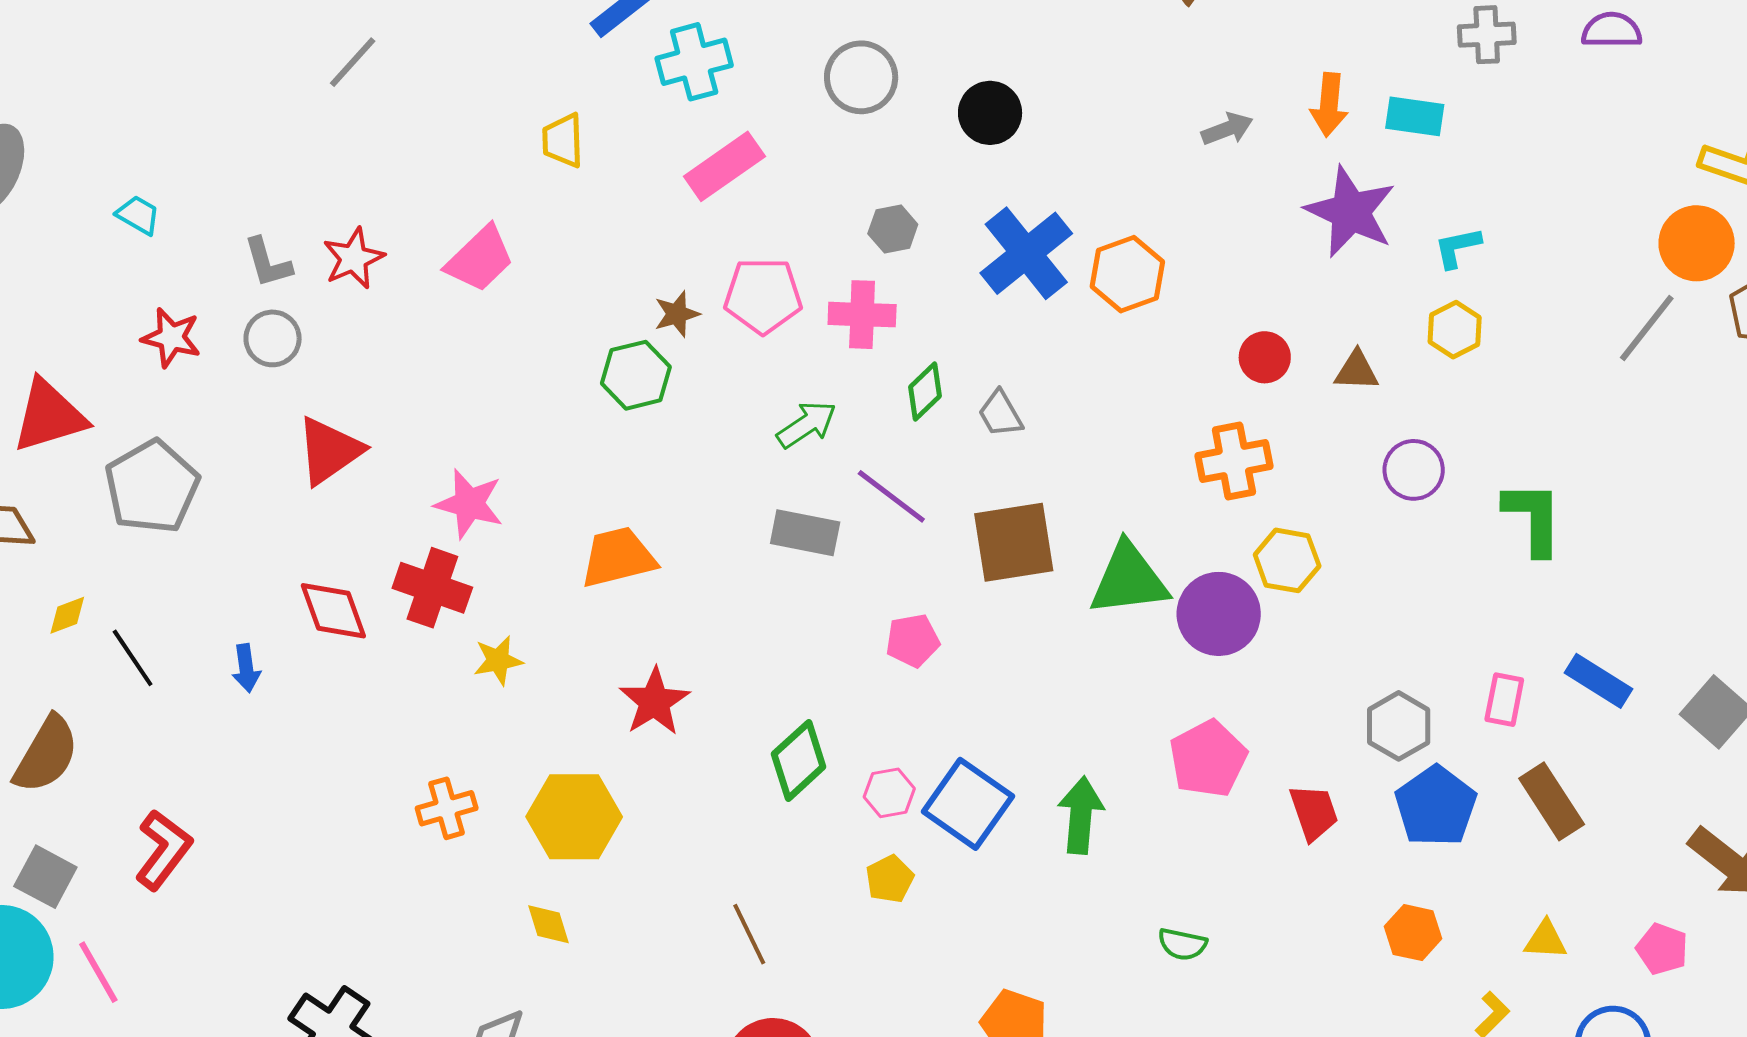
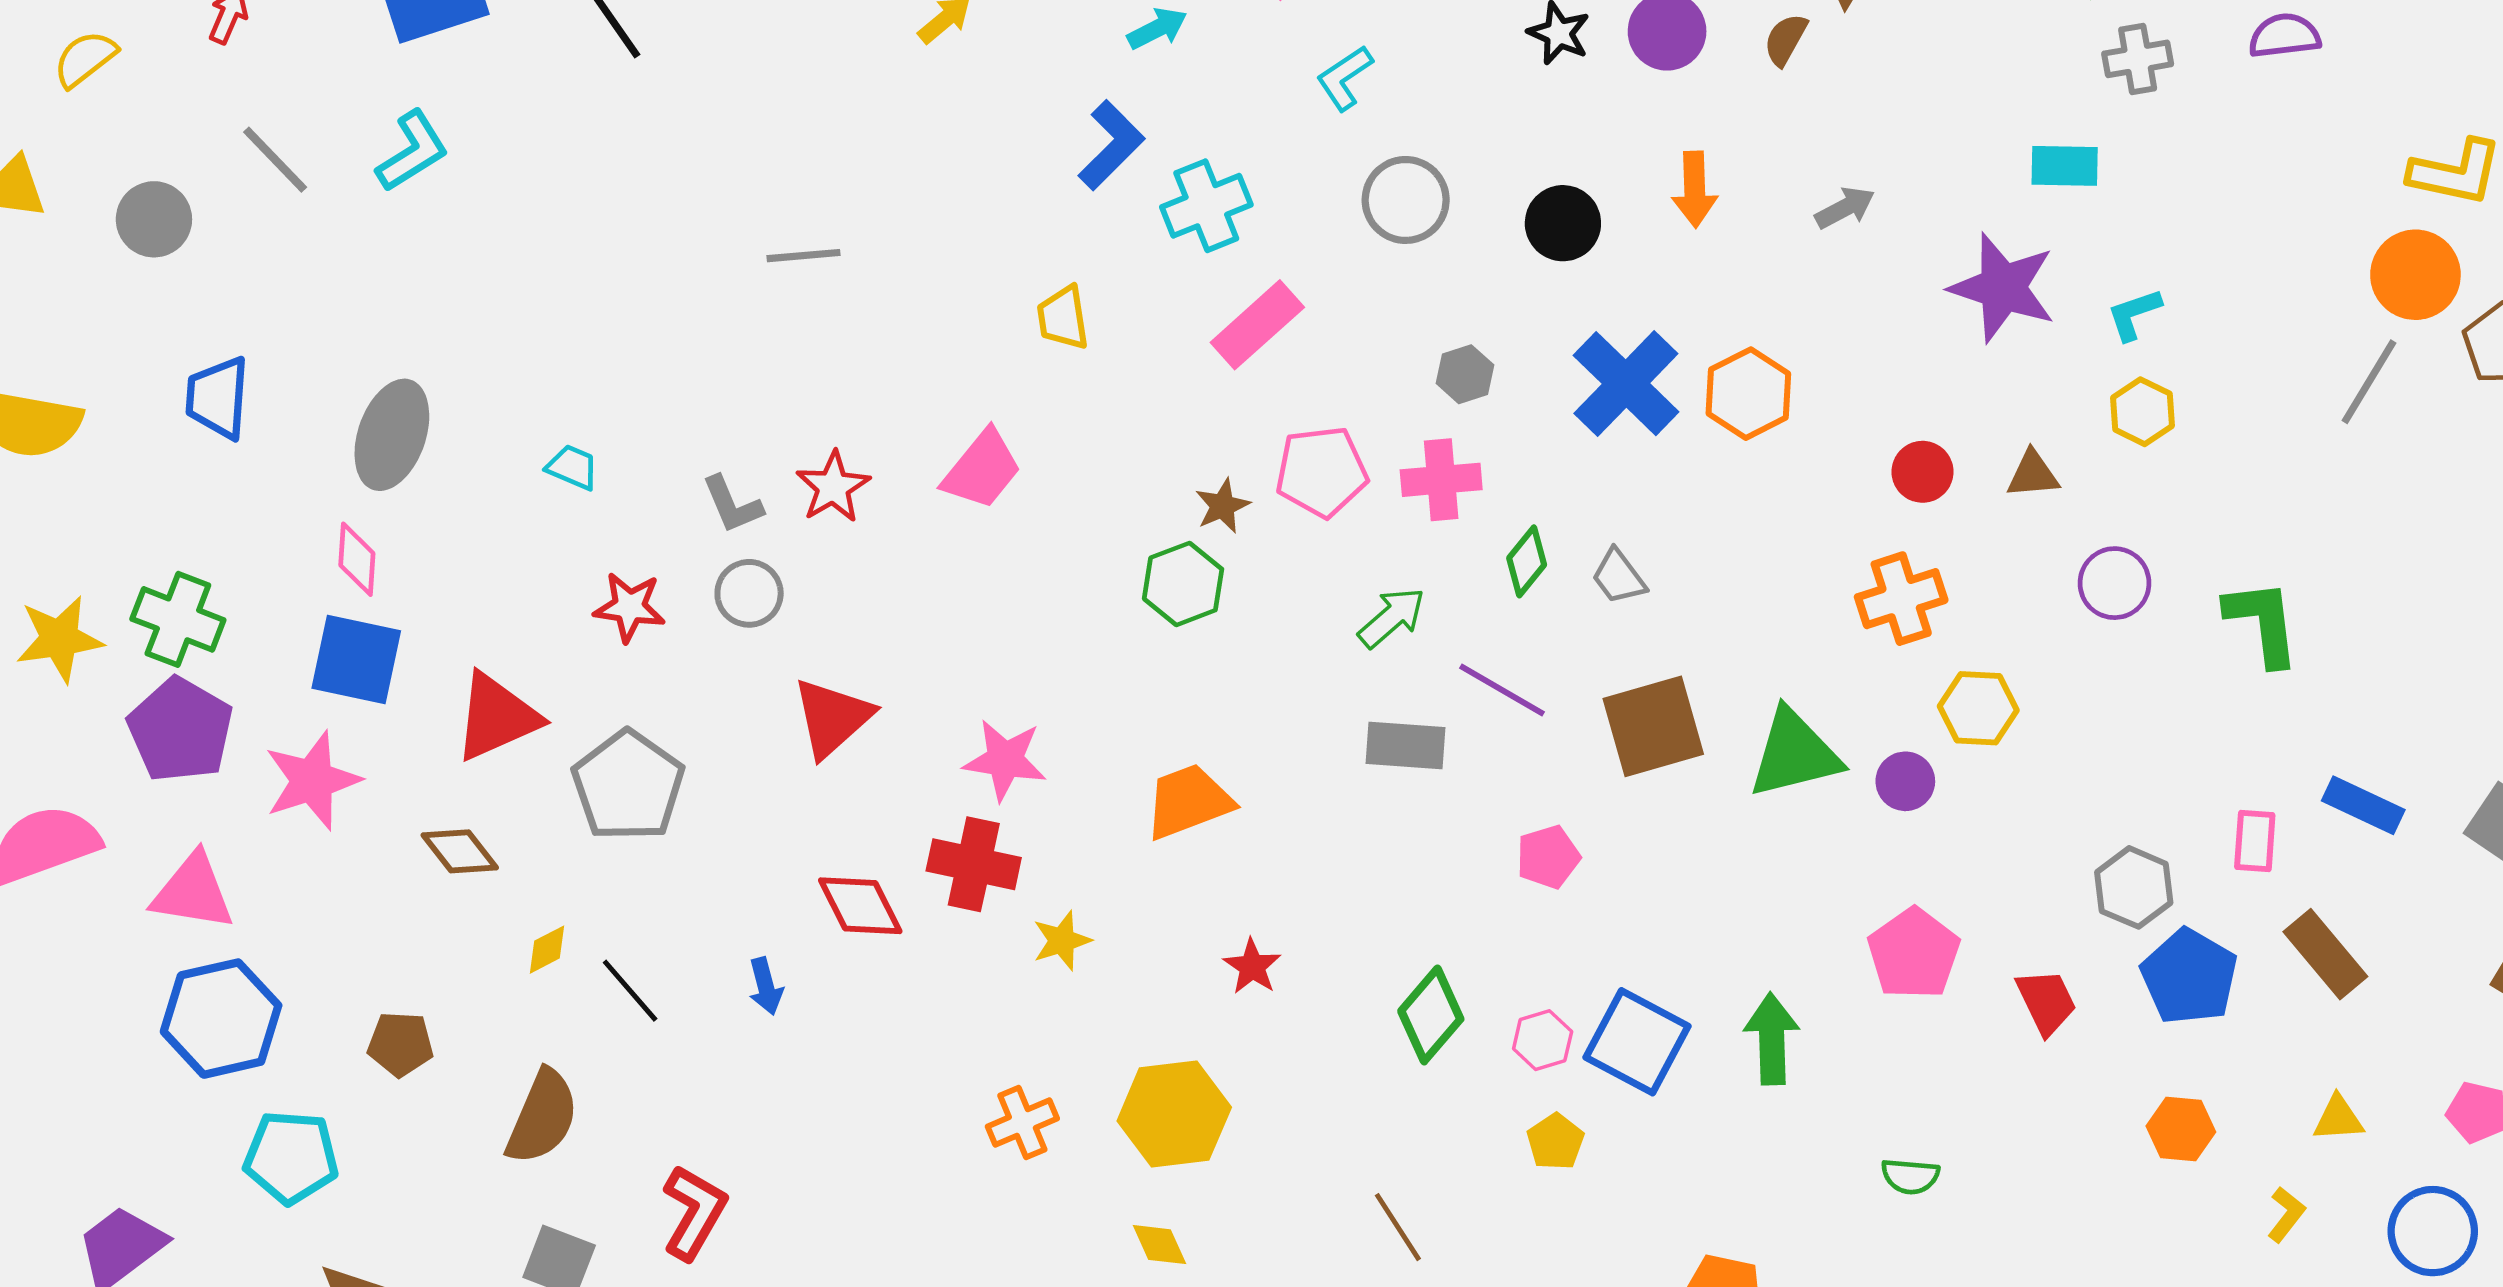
gray line: (353, 62) -> (804, 256), turned 50
orange arrow: (1329, 105) -> (1695, 189), moved
purple circle: (1219, 614) -> (1905, 781), size x0.6
red star: (654, 702) -> (1252, 967), size x0.7

